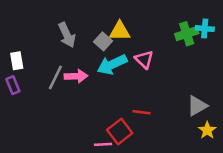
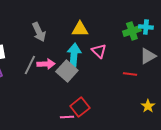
gray square: (103, 41) -> (67, 71), moved, size x1.5
cyan arrow: (112, 65) -> (74, 55), turned 120
gray triangle: (197, 106) -> (148, 56), moved
red line: (142, 112) -> (130, 74), moved

